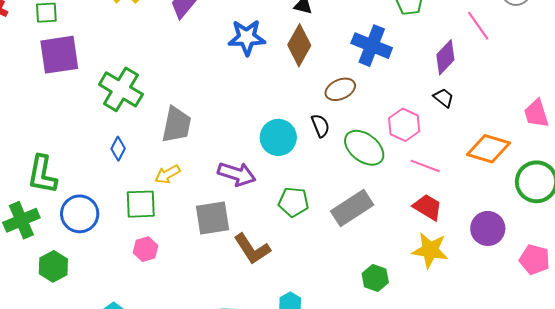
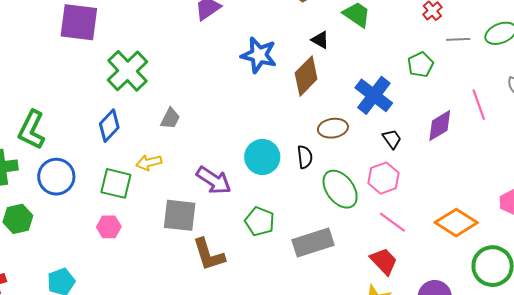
black trapezoid: (444, 98) -> (392, 139), moved
gray trapezoid: (177, 125) -> (170, 118), size x0.6
blue diamond: (118, 149) -> (109, 126), size x1.4

